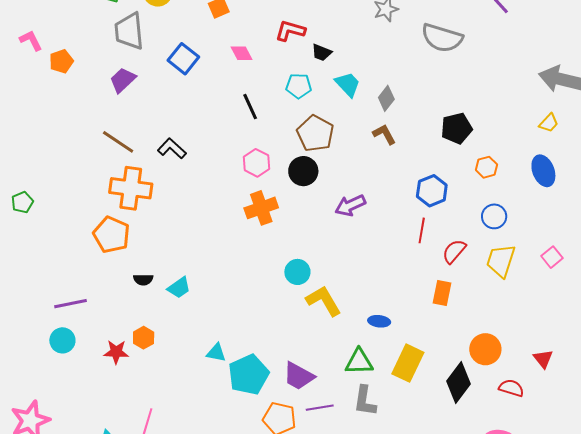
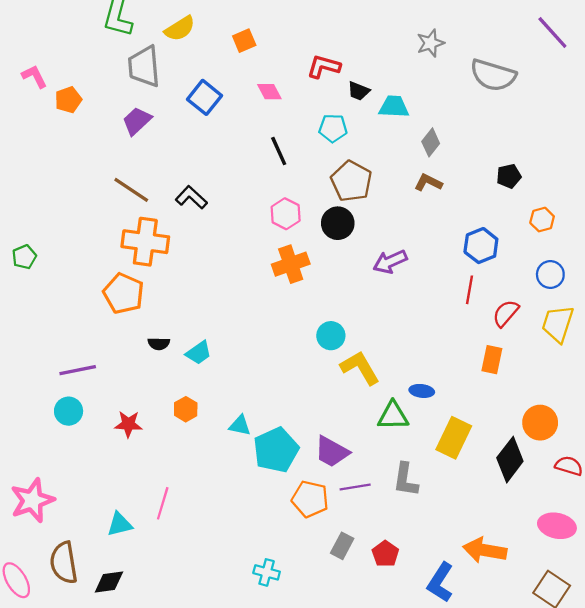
cyan trapezoid: (348, 84) -> (394, 107), moved, turned -44
black pentagon: (457, 128) -> (509, 176), size x0.7
brown L-shape: (384, 134) -> (428, 183), turned -35
orange hexagon: (144, 338) -> (186, 409), moved
green triangle: (359, 362) -> (393, 416), moved

